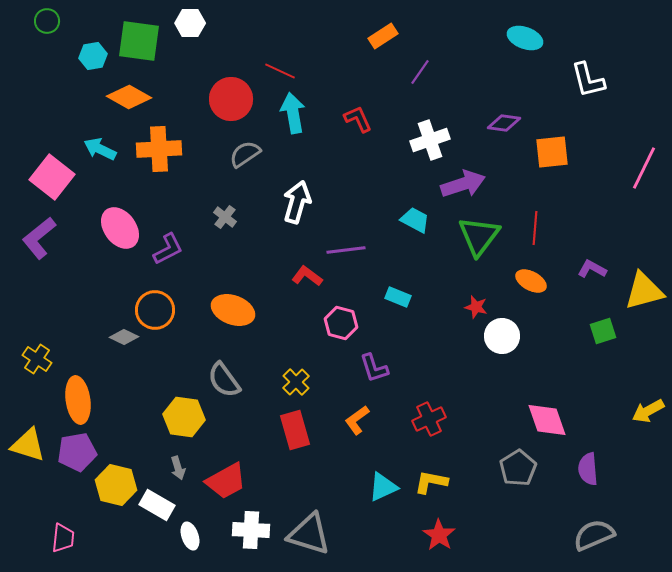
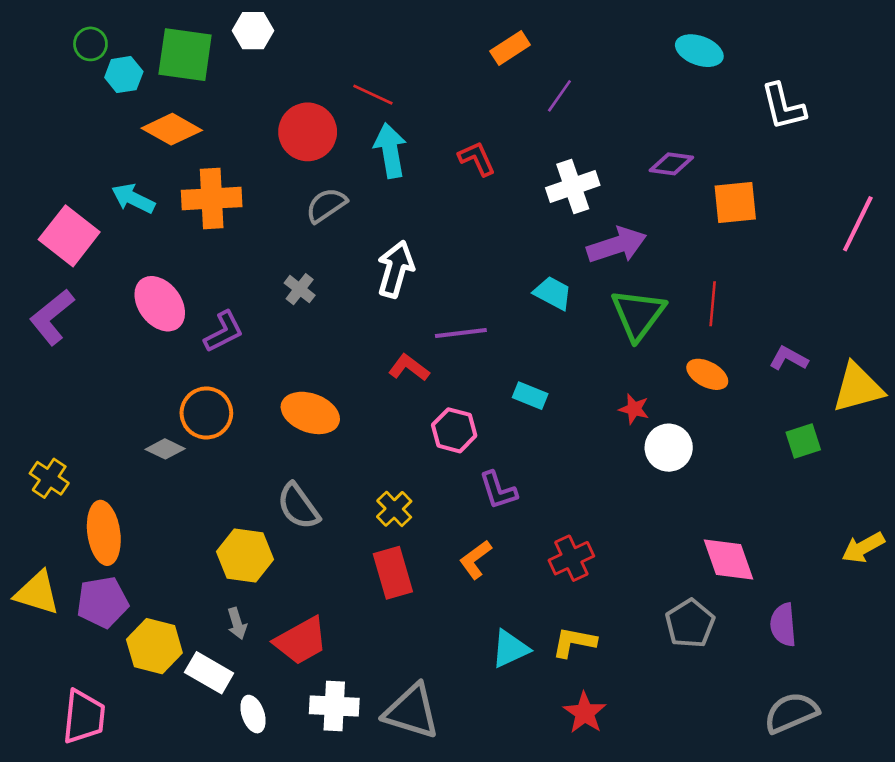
green circle: (47, 21) -> (90, 44), moved
pink trapezoid: (63, 538) -> (84, 717), size x1.4

